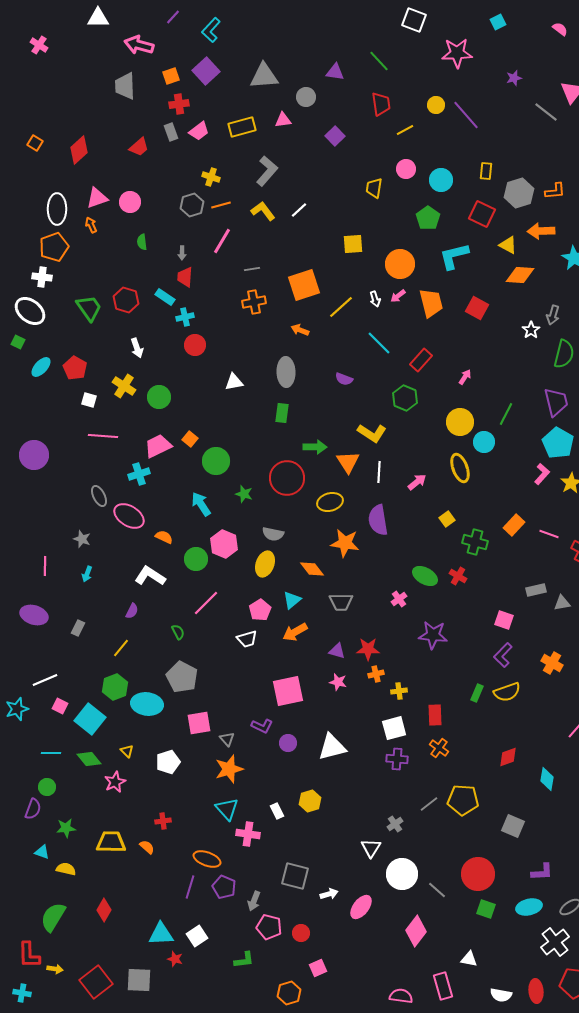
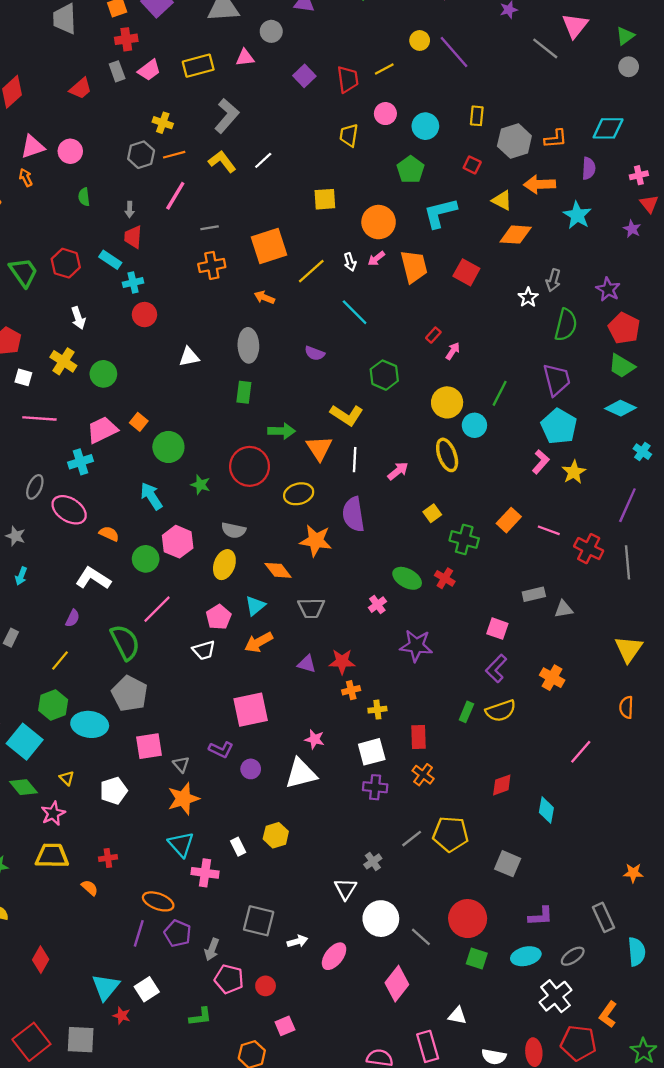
red trapezoid: (381, 104) -> (348, 79), moved
red square: (482, 214) -> (472, 165), size x0.6
red rectangle: (421, 360) -> (433, 335), moved, size x0.6
gray ellipse: (99, 496) -> (35, 487), turned 50
green semicircle: (178, 632) -> (125, 642), size x2.0
pink star: (338, 682) -> (315, 739), moved
yellow trapezoid: (111, 842) -> (52, 856), moved
cyan triangle: (161, 934) -> (106, 987), turned -48

